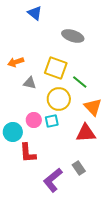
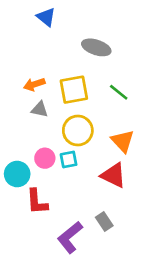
orange arrow: (16, 62) -> (34, 84), moved
yellow square: (56, 68) -> (74, 90), turned -30
green line: (80, 82) -> (119, 92), moved
red triangle: (86, 133) -> (113, 175), turned 30

